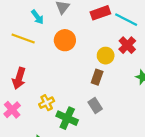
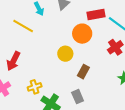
orange circle: (65, 40) -> (82, 34), moved
yellow circle: (106, 56) -> (65, 54), moved

